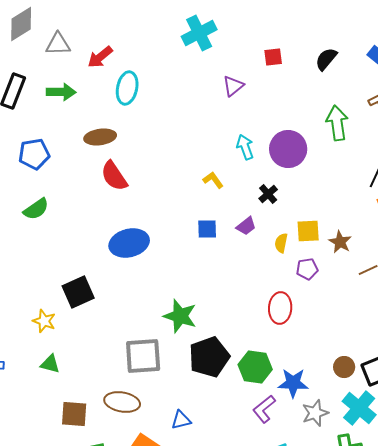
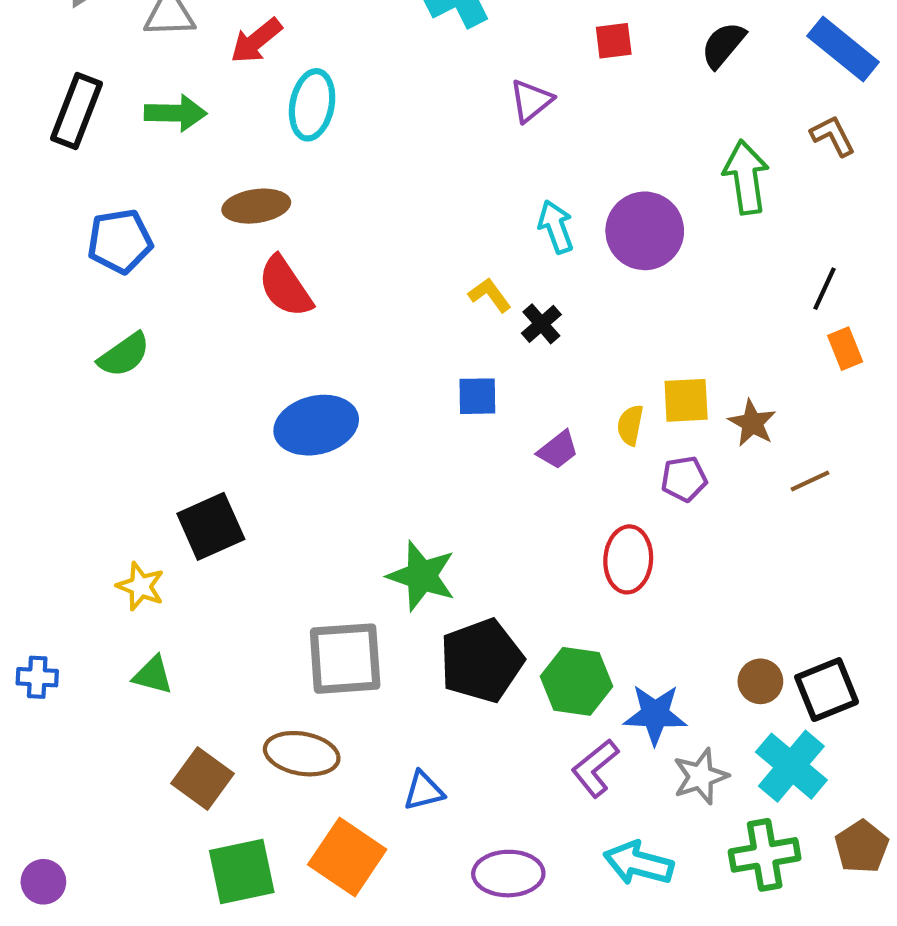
black cross: (268, 194) -> (541, 324), moved
purple trapezoid: (246, 226) -> (558, 450), moved
brown square: (74, 414) -> (203, 778), turned 32

